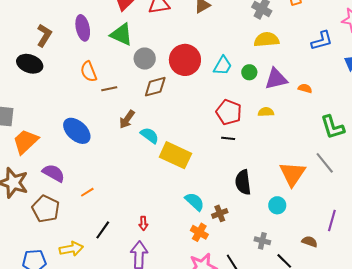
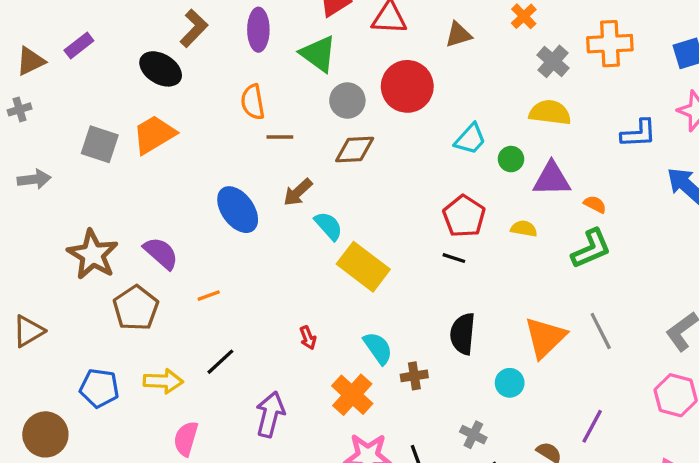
red circle: (185, 60) -> (407, 86), moved
green L-shape: (333, 127) -> (591, 249), moved, turned -108
blue ellipse: (77, 131) -> (238, 210), moved
orange trapezoid: (26, 141) -> (154, 134), moved
red arrow: (143, 223) -> (308, 338), moved, turned -32
orange cross: (199, 232) -> (352, 395), moved, size x1.4

